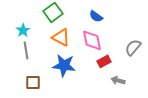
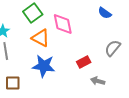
blue semicircle: (96, 16) -> (105, 13), moved
pink diamond: (92, 40) -> (63, 24), moved

